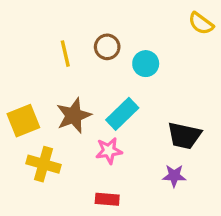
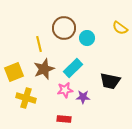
yellow semicircle: (201, 23) -> (120, 28), moved
brown circle: (107, 47) -> (64, 28), size x1.5
yellow line: (65, 54) -> (39, 44), moved
purple star: (174, 176) -> (83, 97), moved

